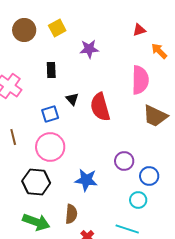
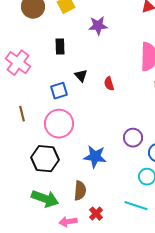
red semicircle: (100, 107) -> (109, 84), size x0.5

